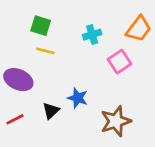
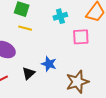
pink square: (119, 62) -> (81, 37), turned 30

